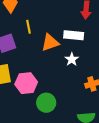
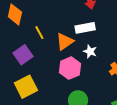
pink hexagon: (26, 83) -> (70, 68), moved

